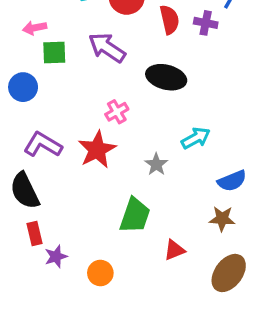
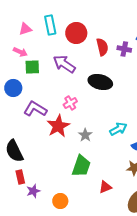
pink arrow: (35, 28) -> (20, 52), turned -144
cyan arrow: (196, 138) -> (118, 129), moved
purple L-shape: (43, 145) -> (35, 109), moved
gray star: (156, 164) -> (85, 135), moved

